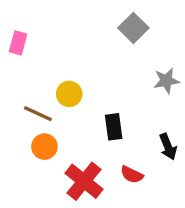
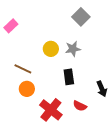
pink rectangle: (18, 43) -> (11, 26), turned 32
gray star: (166, 81) -> (73, 49), moved
yellow circle: (69, 94) -> (51, 49), moved

